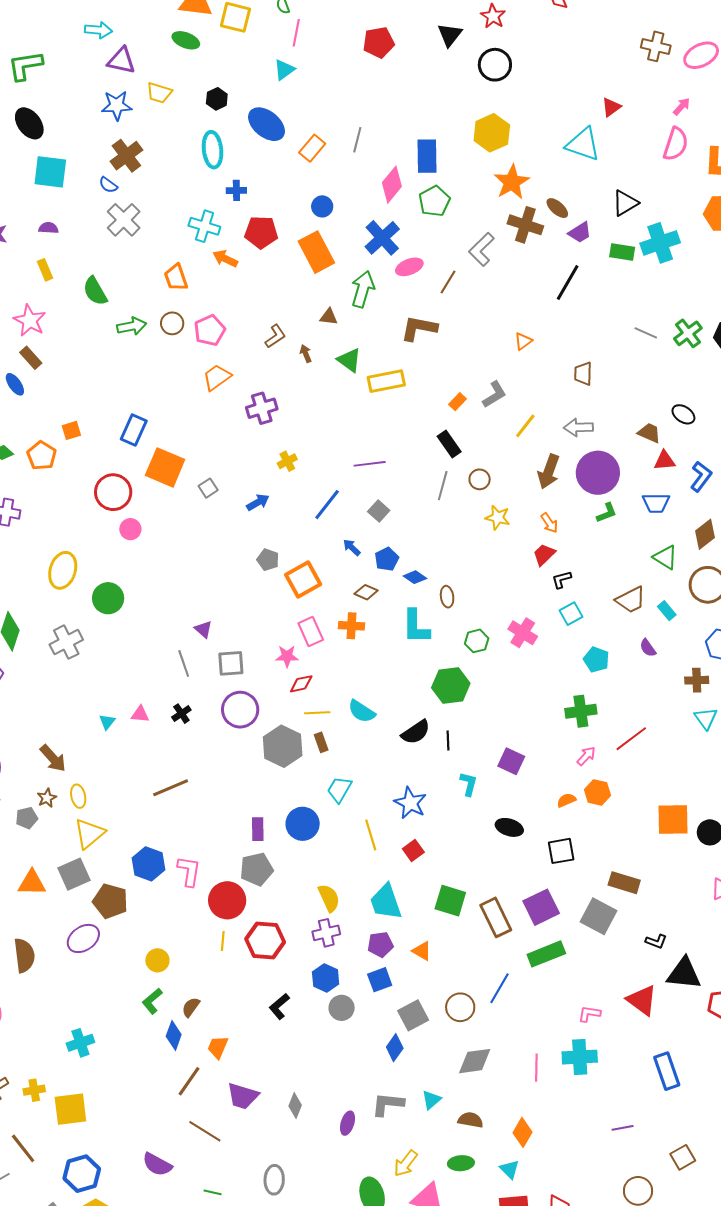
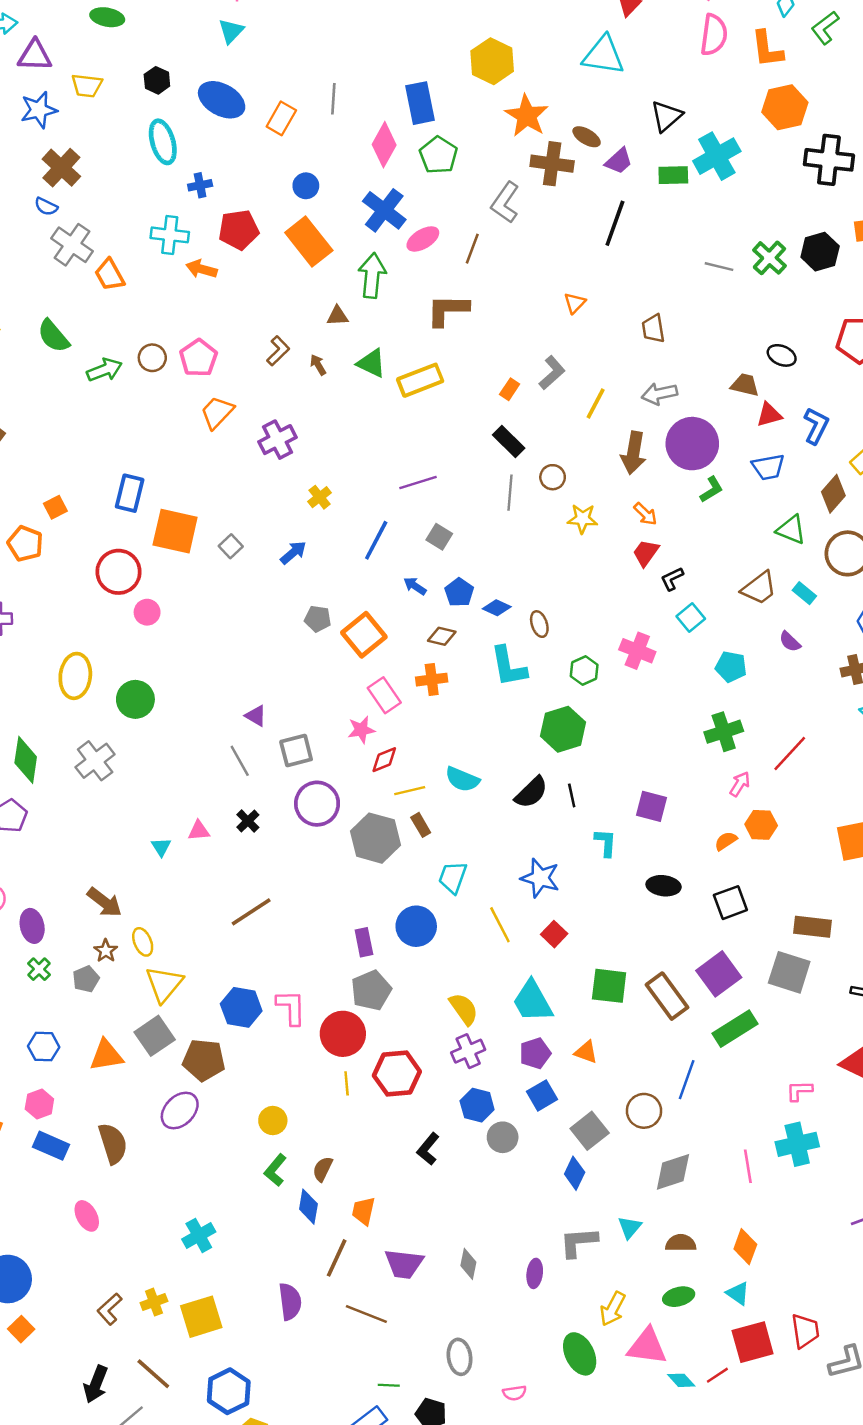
orange trapezoid: (176, 278) -> (110, 275), moved
purple semicircle: (157, 1164) -> (290, 1302), moved, turned -116

